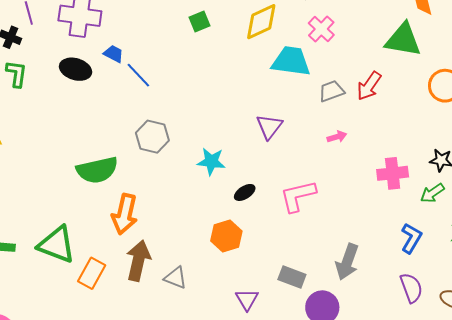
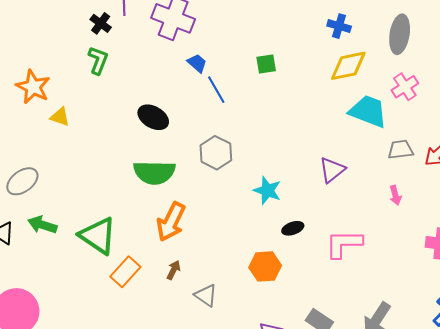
green square: (199, 22) -> (266, 64), moved
black ellipse: (76, 69) -> (153, 117), moved
pink arrow: (337, 137) -> (395, 195), turned 78
brown arrow: (138, 261) -> (174, 270), size x0.5

